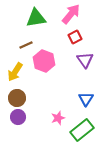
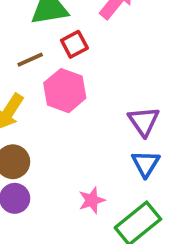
red square: (75, 37) -> (74, 44), moved
purple triangle: (85, 60) -> (144, 121), moved

